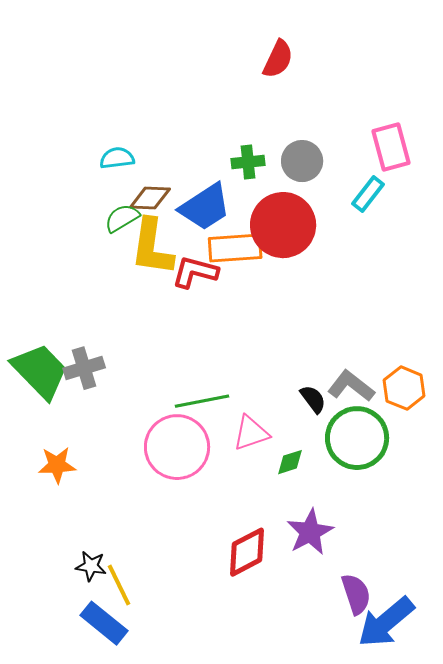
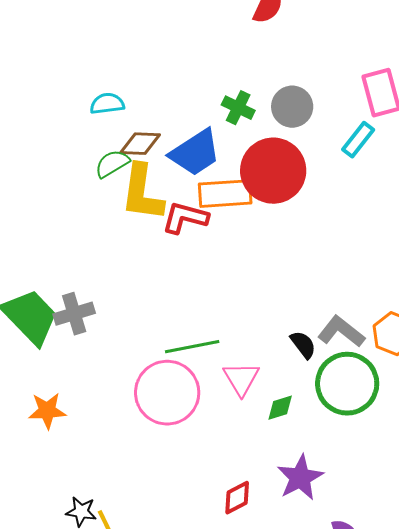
green cross: (248, 162) -> (238, 108), turned 32
pink triangle: (251, 433) -> (241, 379), turned -42
red diamond: (247, 552) -> (237, 498), size x0.7

